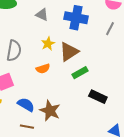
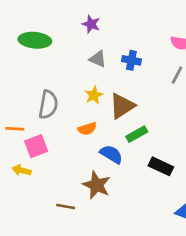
gray triangle: (42, 15) -> (98, 59), moved
blue cross: (76, 18) -> (131, 60), size x0.6
blue semicircle: (26, 105) -> (111, 154), moved

